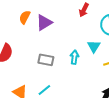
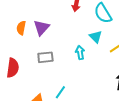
gray rectangle: (46, 60) -> (45, 57), moved

